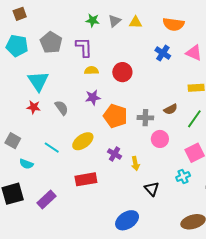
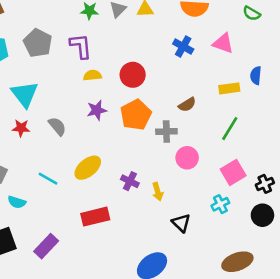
brown semicircle: (171, 109) -> (187, 105), moved
orange pentagon: (115, 116) -> (136, 115), moved, turned 30

